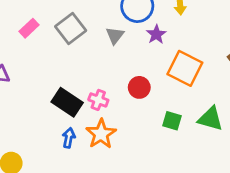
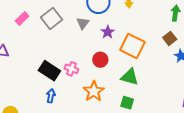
purple star: (156, 34) -> (108, 32), moved
green triangle: (210, 119) -> (130, 77), moved
green square: (172, 121) -> (127, 103), moved
orange star: (101, 134) -> (94, 91), moved

